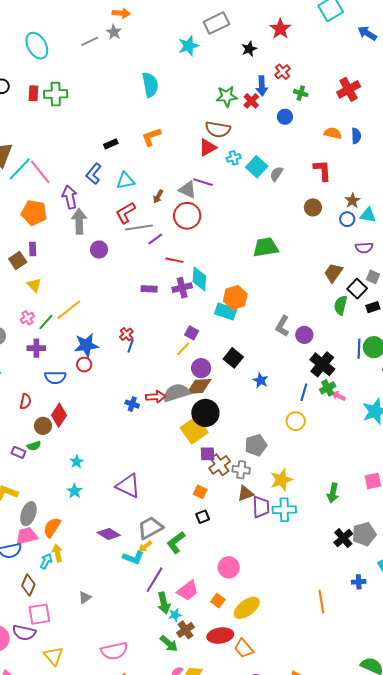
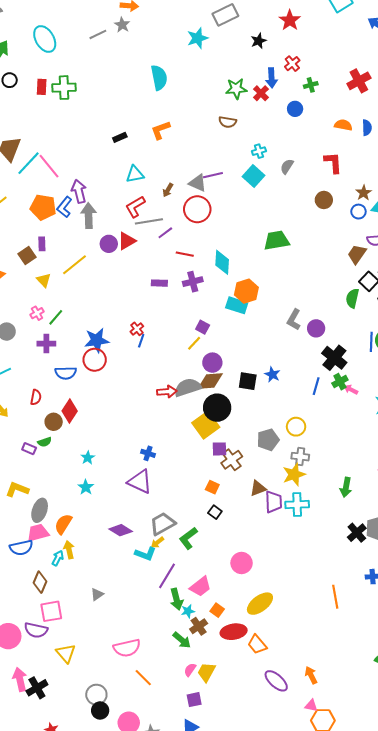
green cross: (301, 93) -> (311, 85), turned -32
brown semicircle: (218, 129) -> (228, 122), size x0.7
red triangle: (208, 147) -> (127, 241), moved
cyan cross: (234, 158) -> (259, 151), moved
cyan square: (257, 167) -> (253, 176), moved
blue L-shape: (94, 174) -> (64, 207), moved
purple line: (203, 182) -> (213, 175), turned -30
brown trapezoid: (333, 273) -> (357, 254), moved
cyan diamond: (199, 279) -> (222, 262), moved
yellow line: (69, 310) -> (75, 265), moved
black square: (233, 358) -> (248, 381), moved, turned -30
red circle: (84, 365) -> (95, 360), size x1.5
blue cross: (132, 404) -> (148, 453), moved
yellow circle: (296, 421) -> (296, 427), moved
gray cross: (241, 470) -> (300, 457), moved
black square: (203, 517) -> (215, 512), turned -32
orange square: (218, 601) -> (217, 610), moved

